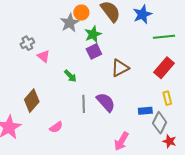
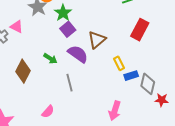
pink triangle: (44, 56) -> (17, 27), moved
yellow rectangle: (167, 98) -> (119, 63), moved
brown diamond: (32, 101) -> (23, 71), moved
purple semicircle: (106, 102) -> (78, 54), moved

